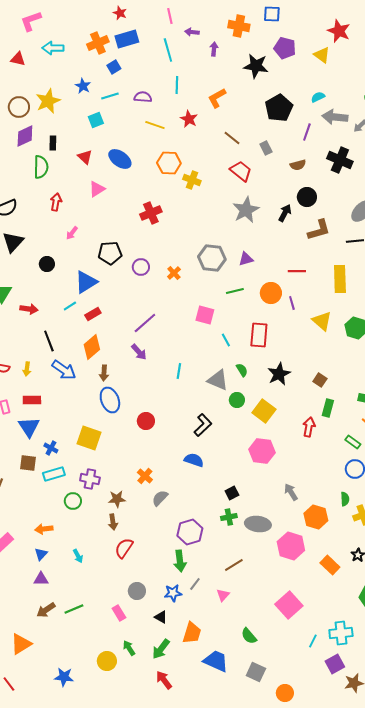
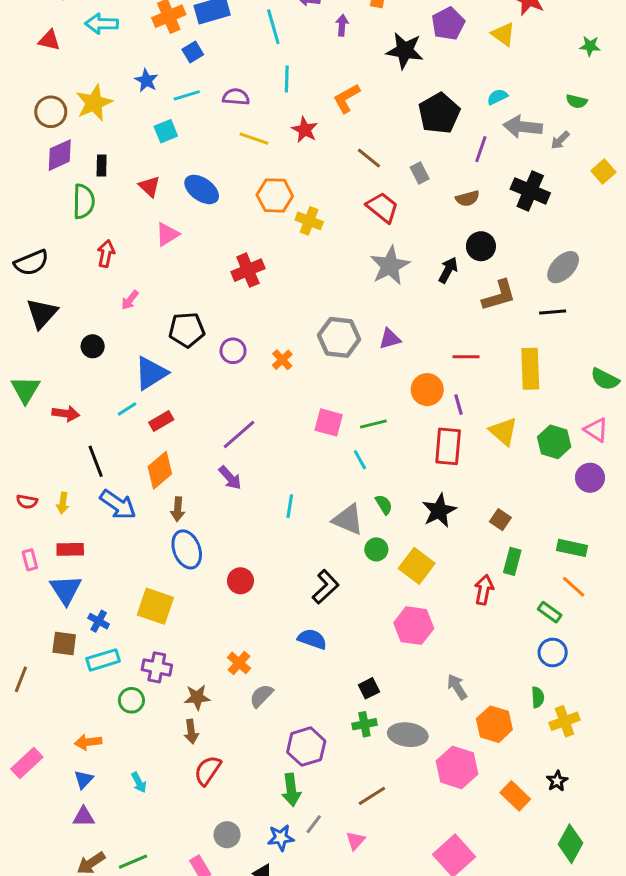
purple pentagon: (285, 48) -> (448, 24), turned 30
green line: (235, 291) -> (373, 424), moved
red rectangle: (259, 335) -> (448, 446), moved

